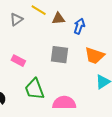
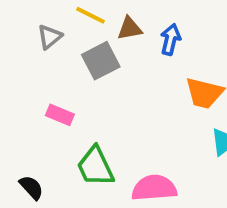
gray square: (59, 55) -> (101, 61), moved, turned -30

